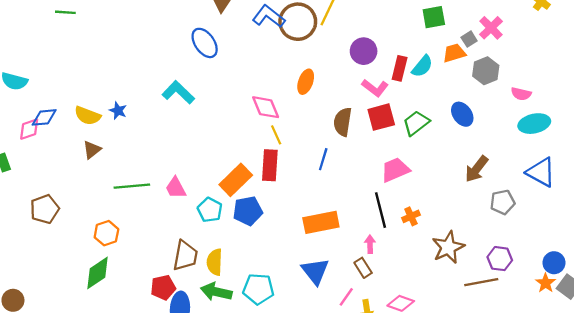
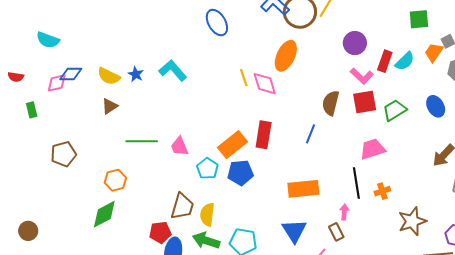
orange trapezoid: (454, 53) -> (434, 52), turned -45
orange ellipse: (306, 82) -> (286, 56), moved, size x1.4
cyan L-shape: (178, 92) -> (173, 70), moved
yellow line: (276, 135) -> (244, 78), moved

